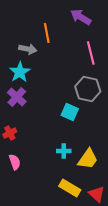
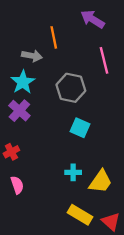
gray hexagon: (88, 89) -> (71, 88), moved

